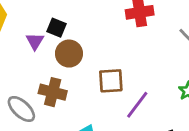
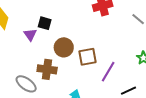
brown circle: (69, 54) -> (64, 47), moved

